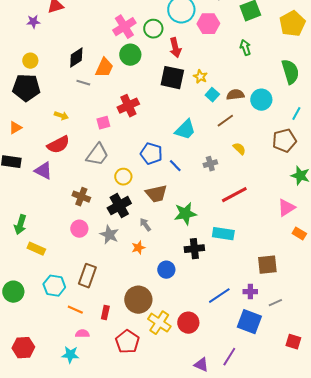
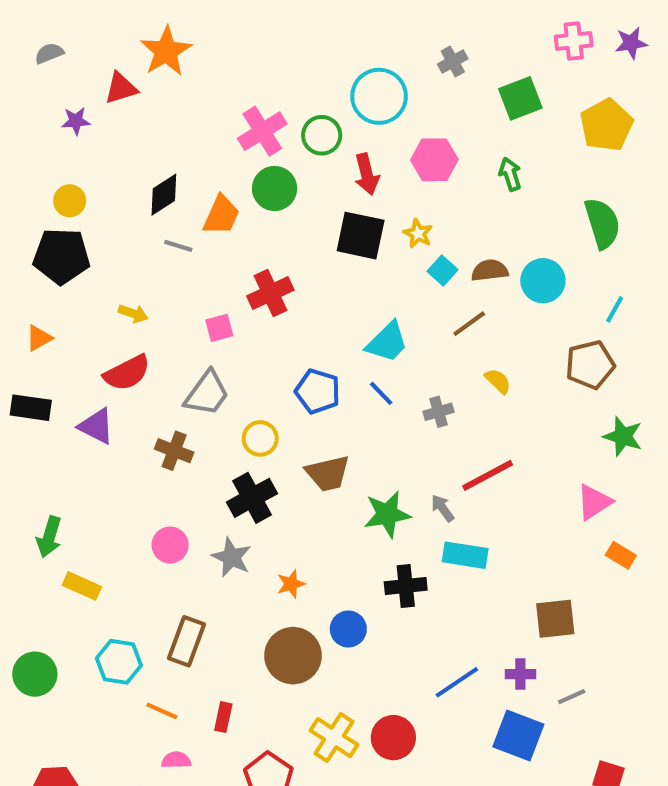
pink hexagon: (208, 24) -> (434, 160), moved
blue line: (175, 166) -> (381, 393), moved
brown cross: (81, 197) -> (174, 451), moved
gray arrow: (145, 225) -> (443, 508), moved
brown circle: (138, 300) -> (293, 656), moved

